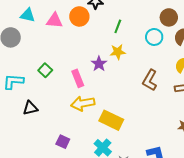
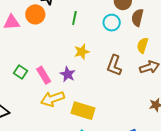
yellow star: (118, 52) -> (82, 52), moved
purple star: (99, 64) -> (68, 74), moved
green square: (45, 70) -> (20, 72), moved

